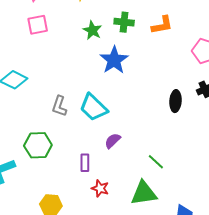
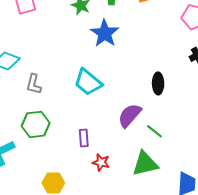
black ellipse: (175, 101) -> (158, 83), moved
gray L-shape: (59, 106) -> (34, 84), moved
purple semicircle: (113, 141) -> (130, 115), moved, size x1.5

